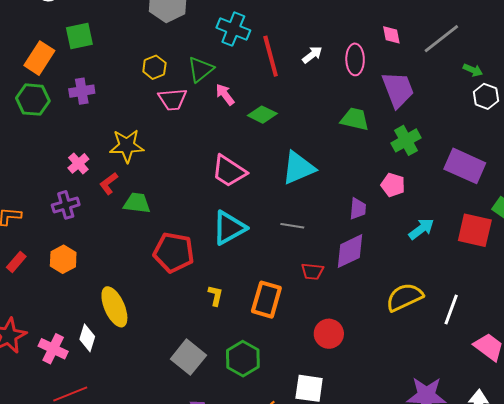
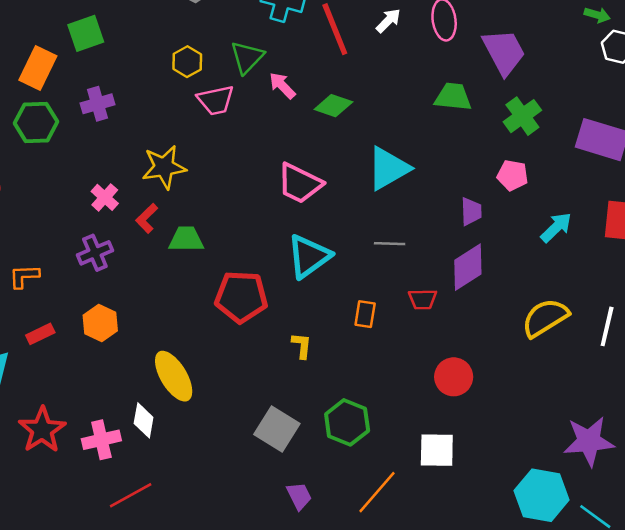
red rectangle: (16, 262) -> (40, 334), turned 30
orange rectangle: (266, 300) -> (365, 314), moved, size x0.6
pink cross: (53, 349) -> (101, 440), turned -32

